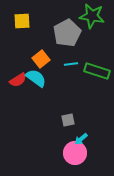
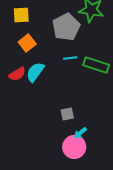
orange square: (41, 59) -> (27, 43), moved
cyan semicircle: (36, 78) -> (35, 72), turned -90

